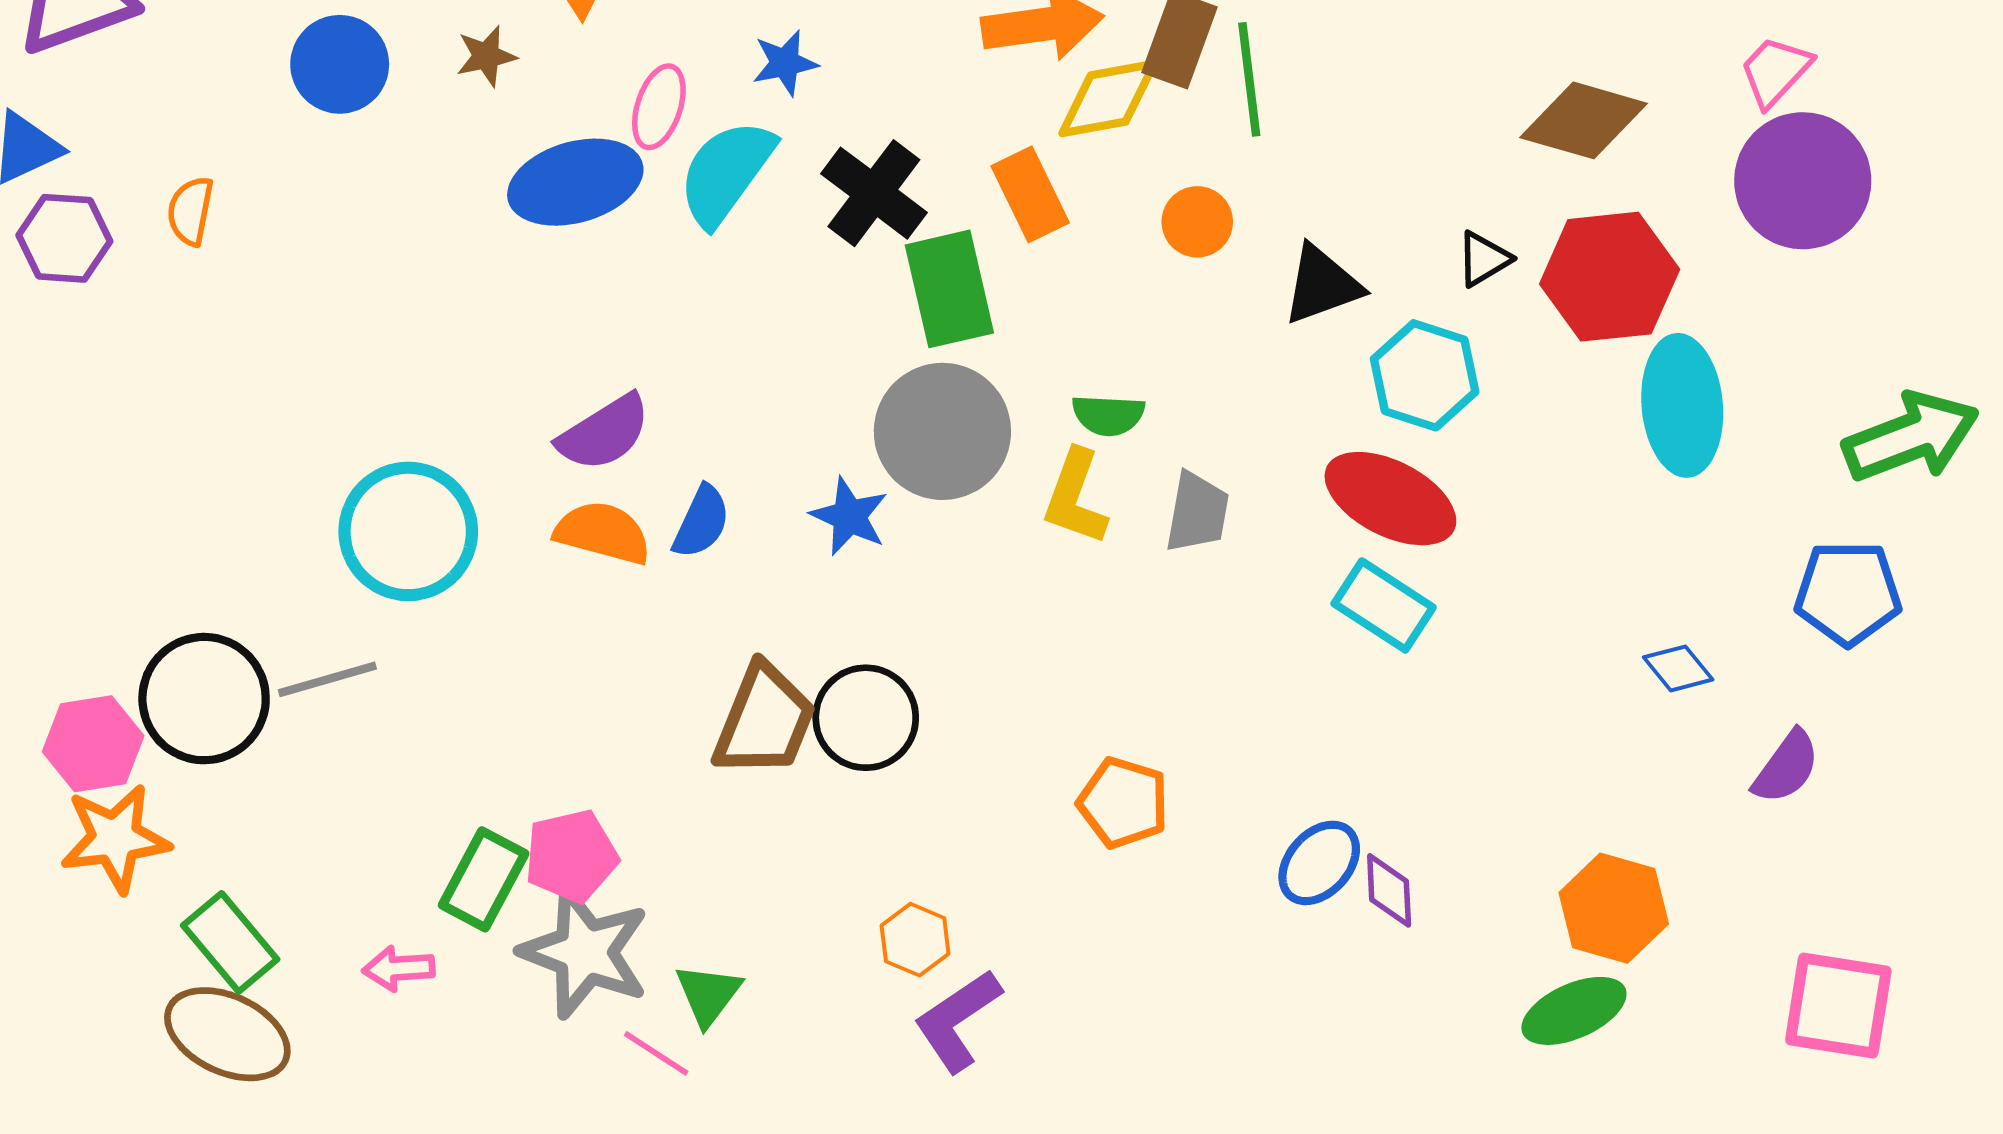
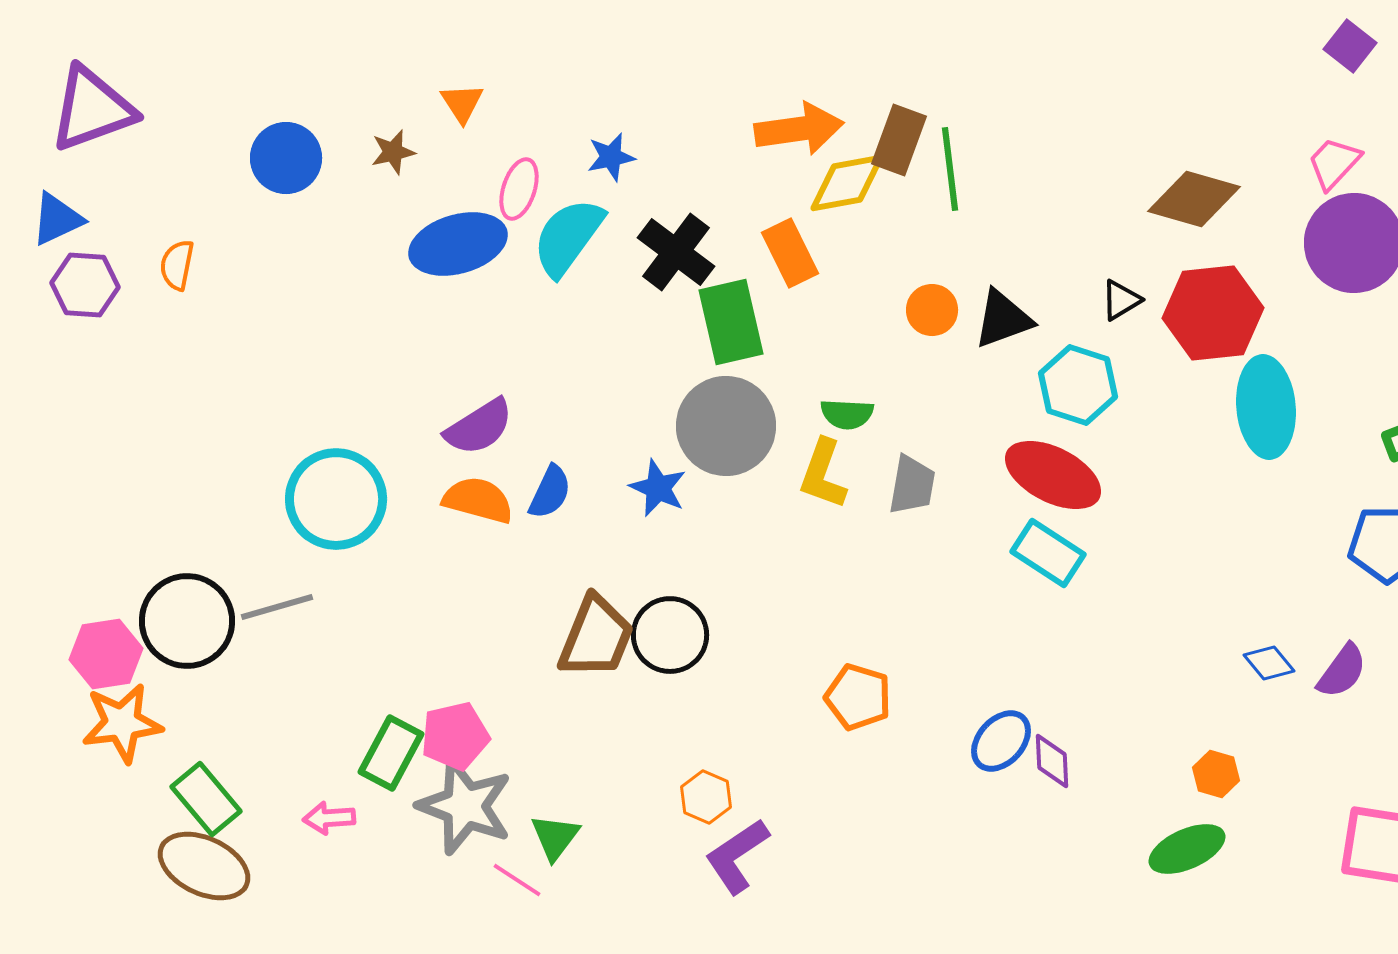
orange circle: (1197, 222) -> (932, 310), moved
blue diamond: (1678, 668) -> (1269, 663), moved
orange hexagon: (1614, 908) -> (1216, 774), size x0.6

